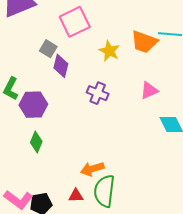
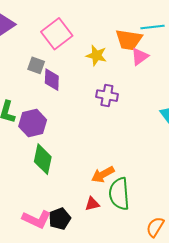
pink triangle: (149, 90) -> (140, 57), moved
purple cross: (98, 93) -> (107, 96), moved
green diamond: (36, 142) -> (43, 159), size x1.4

